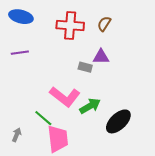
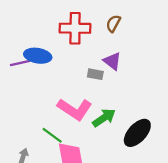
blue ellipse: (21, 17) -> (38, 56), moved
purple triangle: (101, 57) -> (112, 61), turned 42

